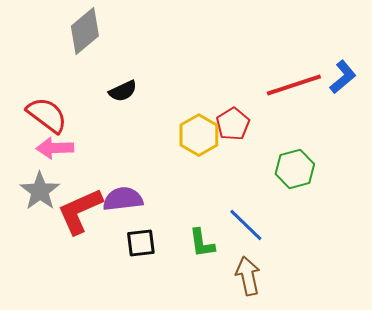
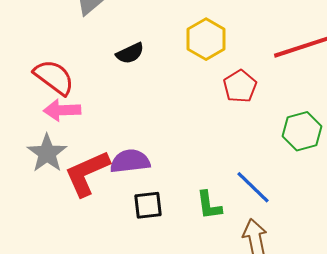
yellow hexagon: (199, 135) -> (206, 39), moved

